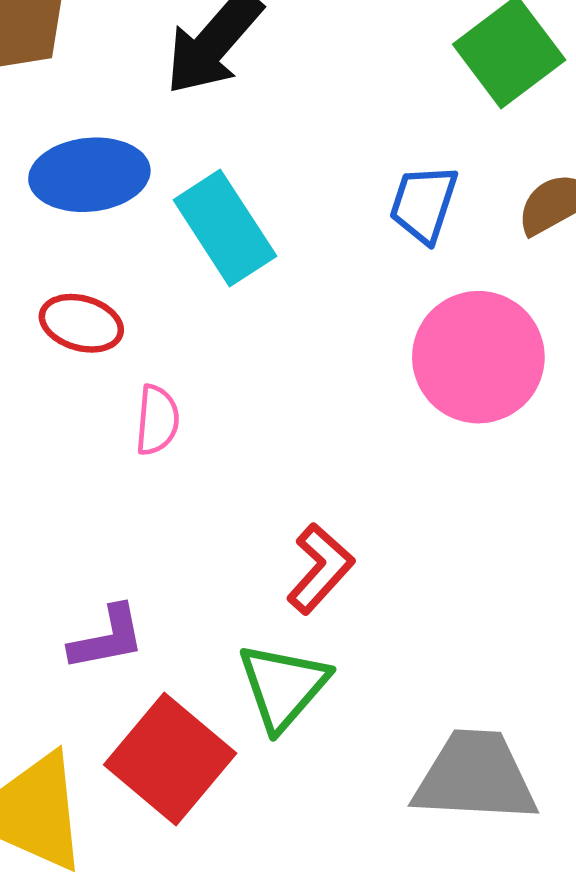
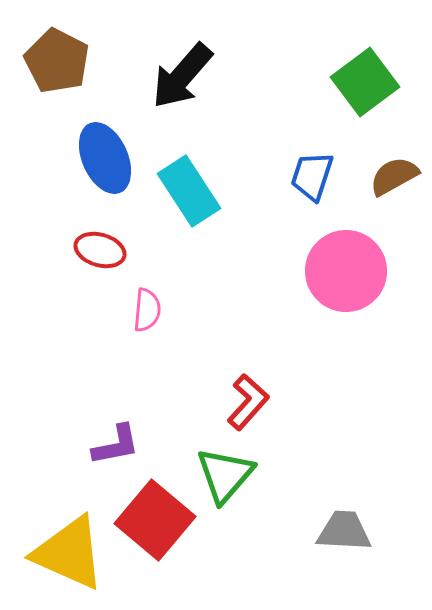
blue ellipse: (89, 175) -> (105, 158), turned 72
gray trapezoid: (475, 777) -> (344, 531), size x0.7

